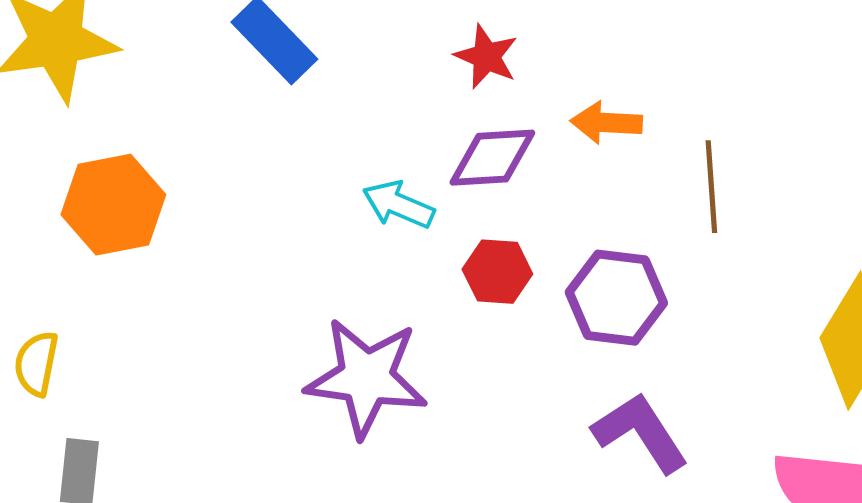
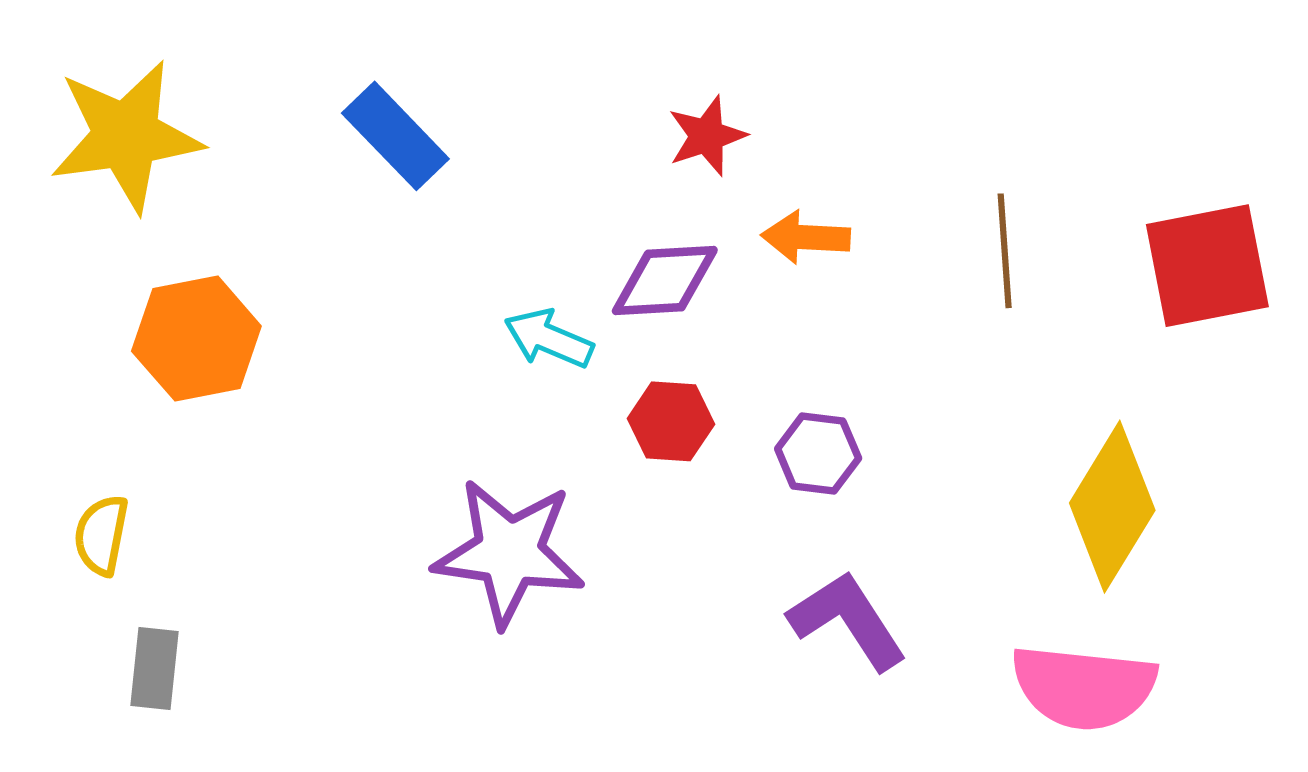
red star: (486, 57) -> (707, 136), moved, turned 30
brown line: (711, 187) -> (1005, 251), moved
purple hexagon: (616, 298) -> (818, 454), size x0.7

